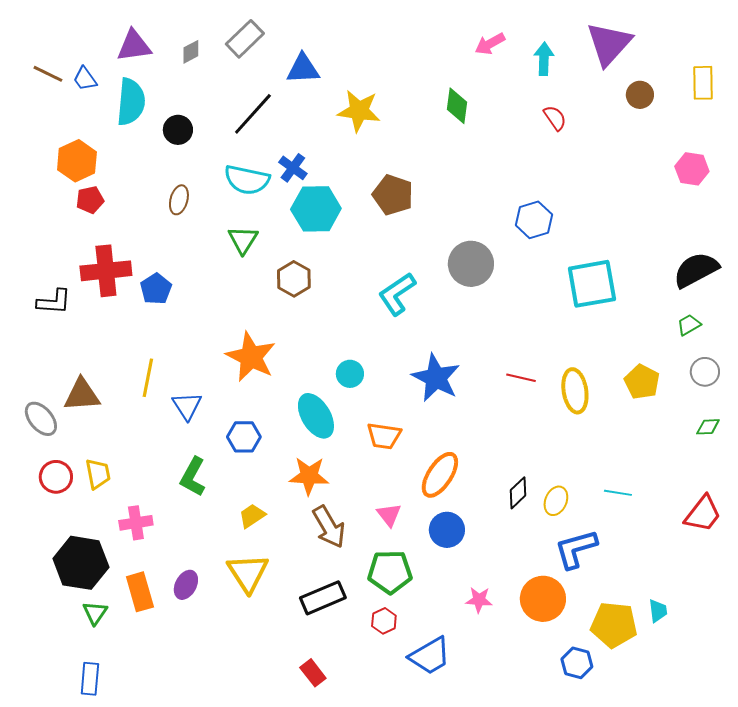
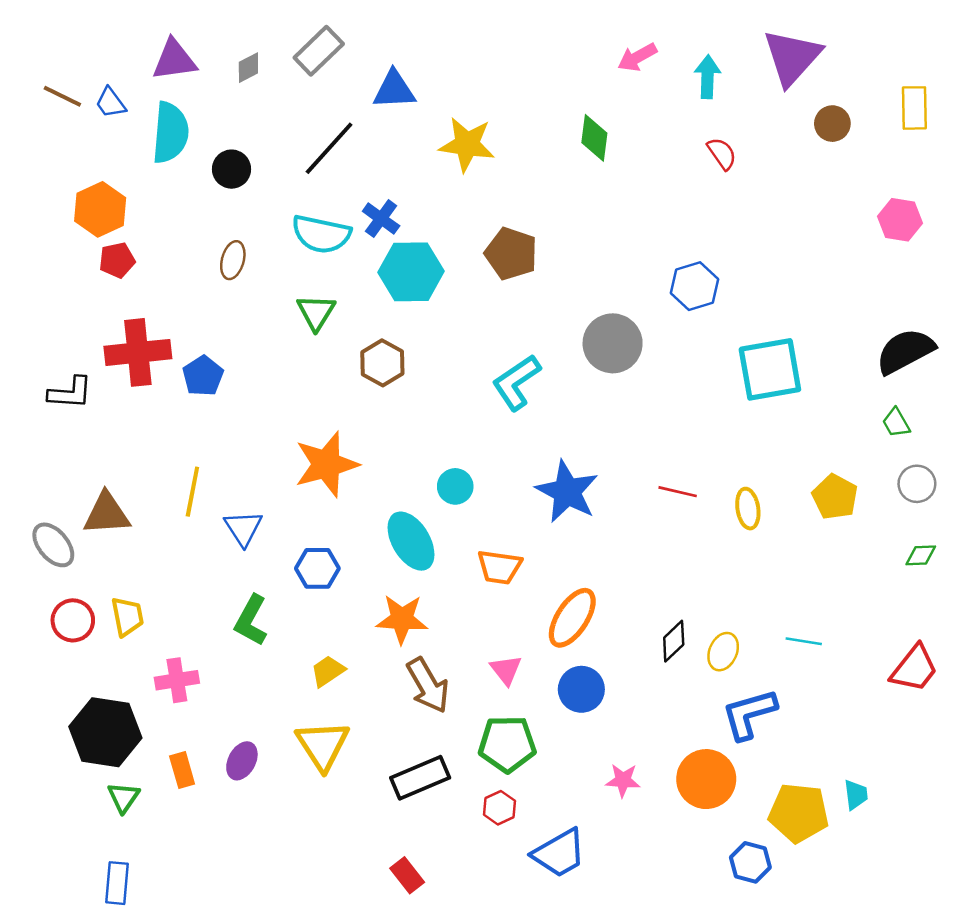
green trapezoid: (689, 325) -> (896, 423), turned -90
orange star: (251, 357) -> (326, 464), turned 30
yellow ellipse: (575, 391) -> (748, 509), size x0.7
orange rectangle: (140, 592) -> (182, 770), size x0.7

